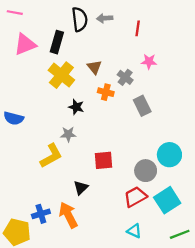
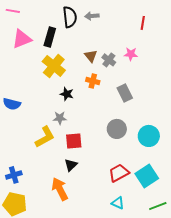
red line: (138, 28) -> (143, 23), moved
brown triangle: (94, 67) -> (91, 56), moved
gray cross: (125, 77) -> (109, 60), moved
red square: (104, 160) -> (74, 141), moved
gray circle: (146, 171) -> (117, 129), moved
blue cross: (41, 214) -> (14, 175), moved

